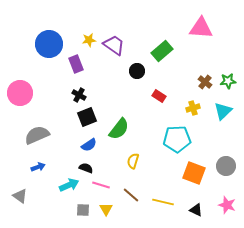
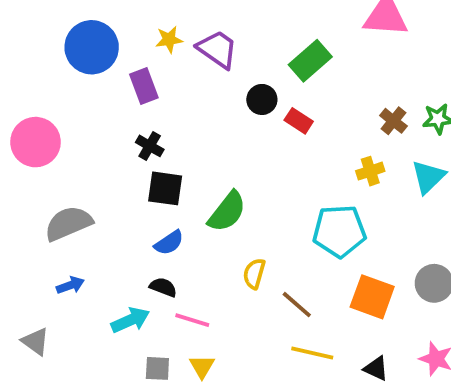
red rectangle: (159, 96) -> (299, 121), moved
black square: (87, 117) -> (165, 188), turned 30
brown line: (131, 195) -> (297, 305), moved

